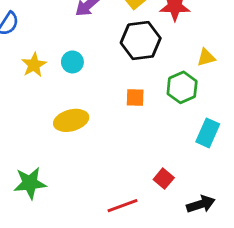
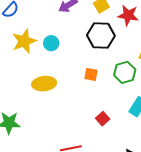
yellow star: (34, 65) -> (24, 41), size x1.4
red square: (164, 179) -> (103, 119), moved

